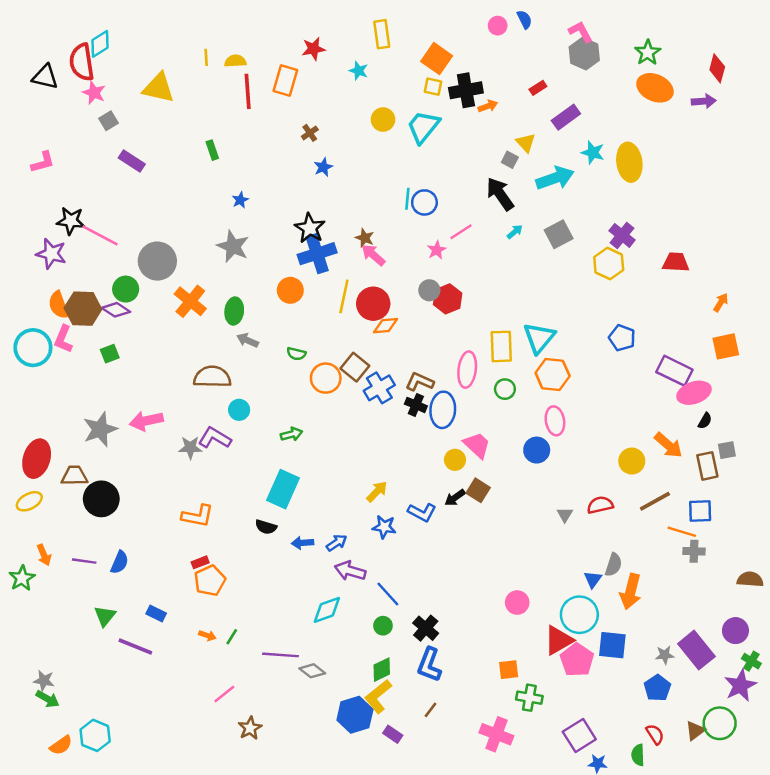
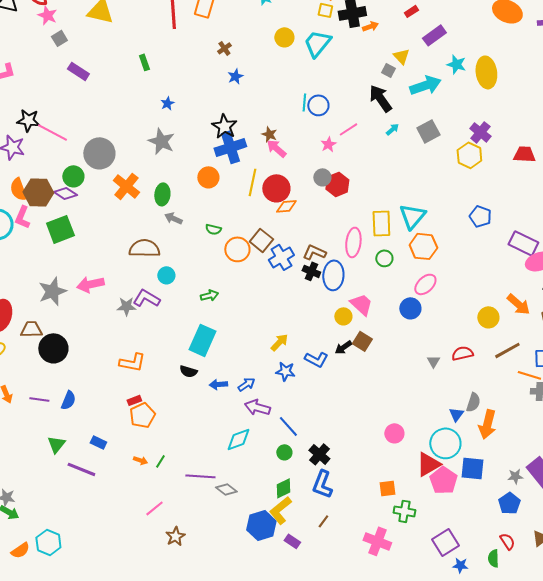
green square: (110, 354) -> (60, 229), size x1.8
pink ellipse: (555, 421) -> (425, 284), turned 55

